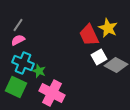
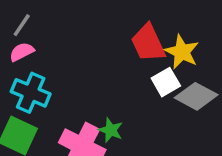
yellow star: (108, 28) -> (182, 52), moved
green star: (39, 71) -> (111, 130), moved

